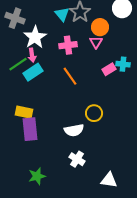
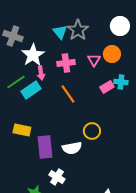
orange circle: (100, 27) -> (112, 54), moved
pink arrow: (32, 55) -> (41, 73), moved
purple rectangle: (30, 129) -> (45, 147), moved
white cross: (77, 159) -> (57, 177), moved

